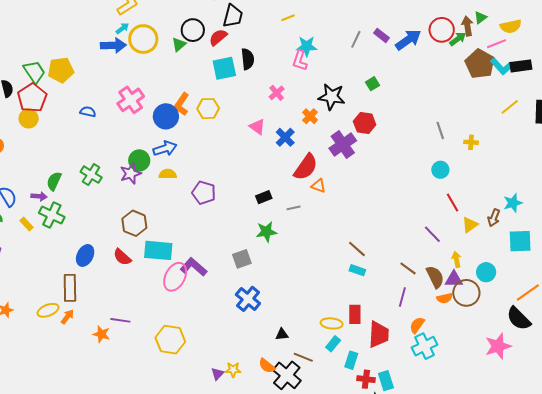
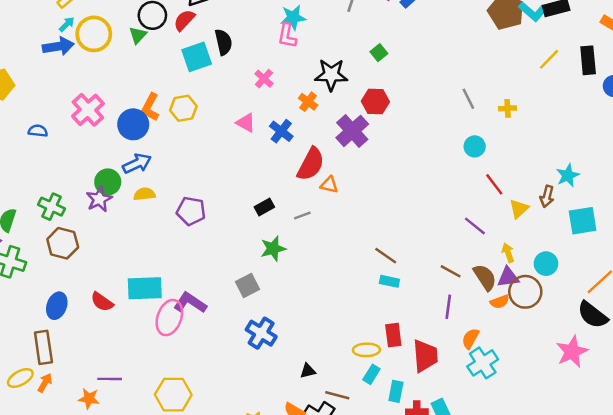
brown hexagon: (134, 223) -> (63, 243), moved

